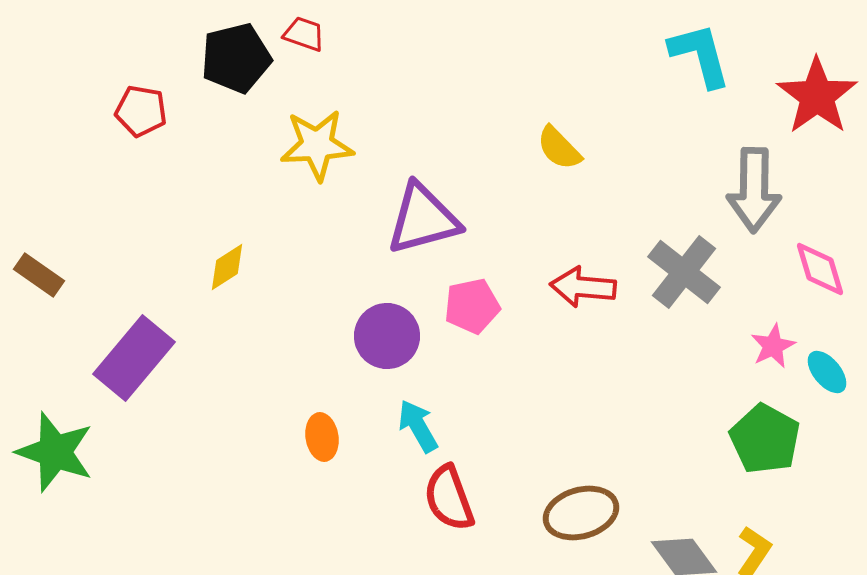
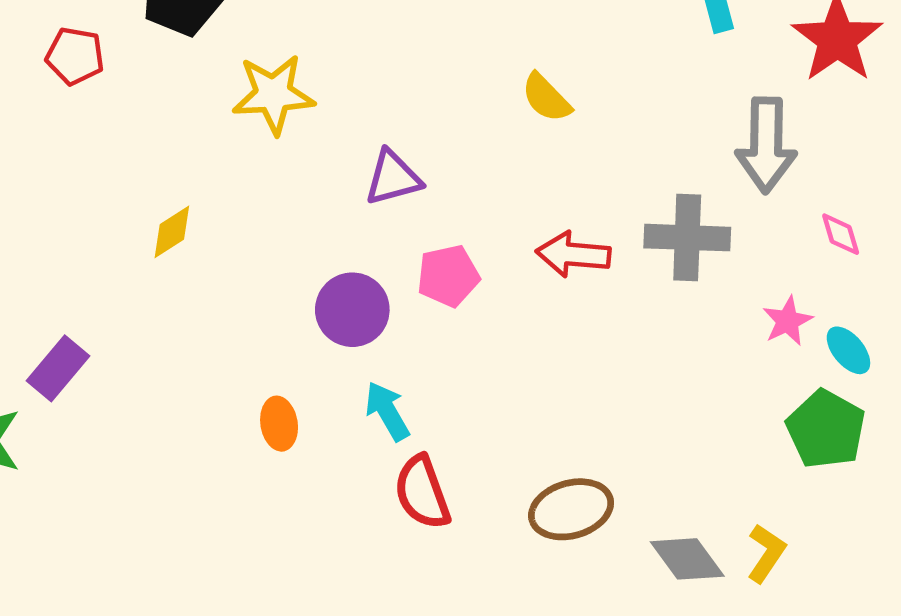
purple triangle: (423, 219) -> (393, 178), size x0.7
pink diamond: (820, 269) -> (841, 234), size x0.7
gray cross: (684, 272) -> (687, 238), turned -36
purple rectangle: (134, 358) -> (58, 368), moved, size x0.7
green pentagon: (765, 439) -> (826, 429), moved

